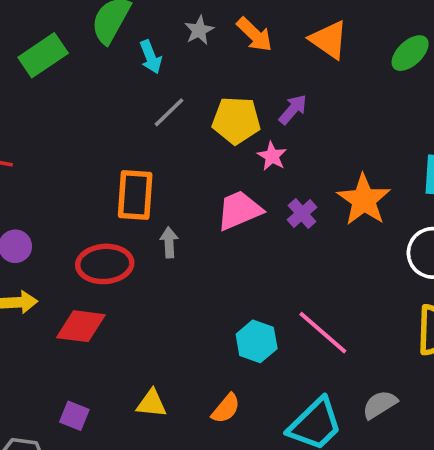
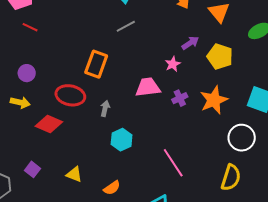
yellow pentagon: (236, 120) -> (220, 57), moved
gray arrow: (169, 242) -> (105, 108), moved
cyan hexagon: (257, 341) -> (122, 140), moved

